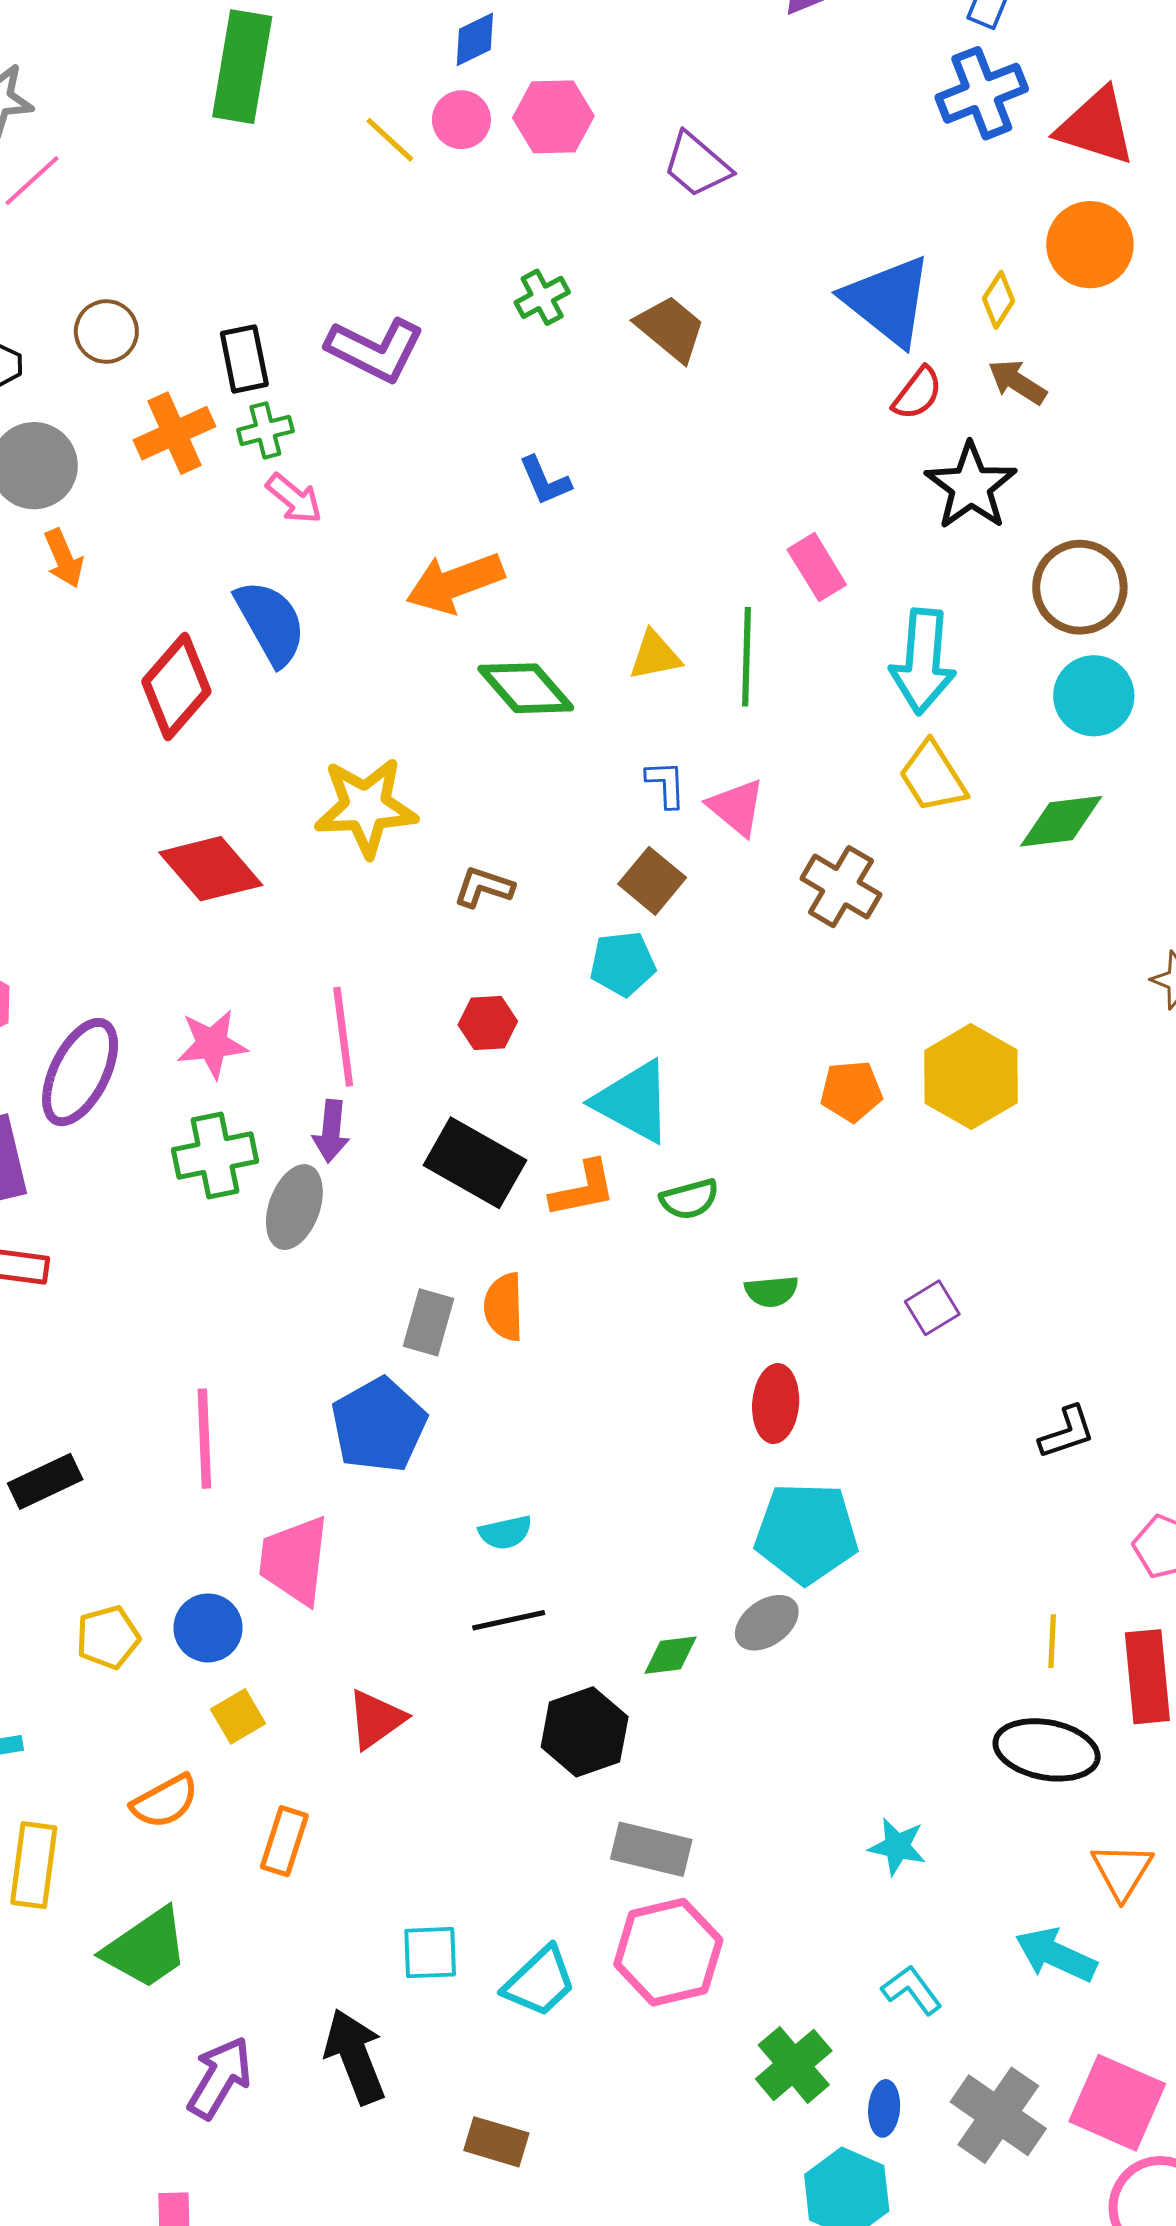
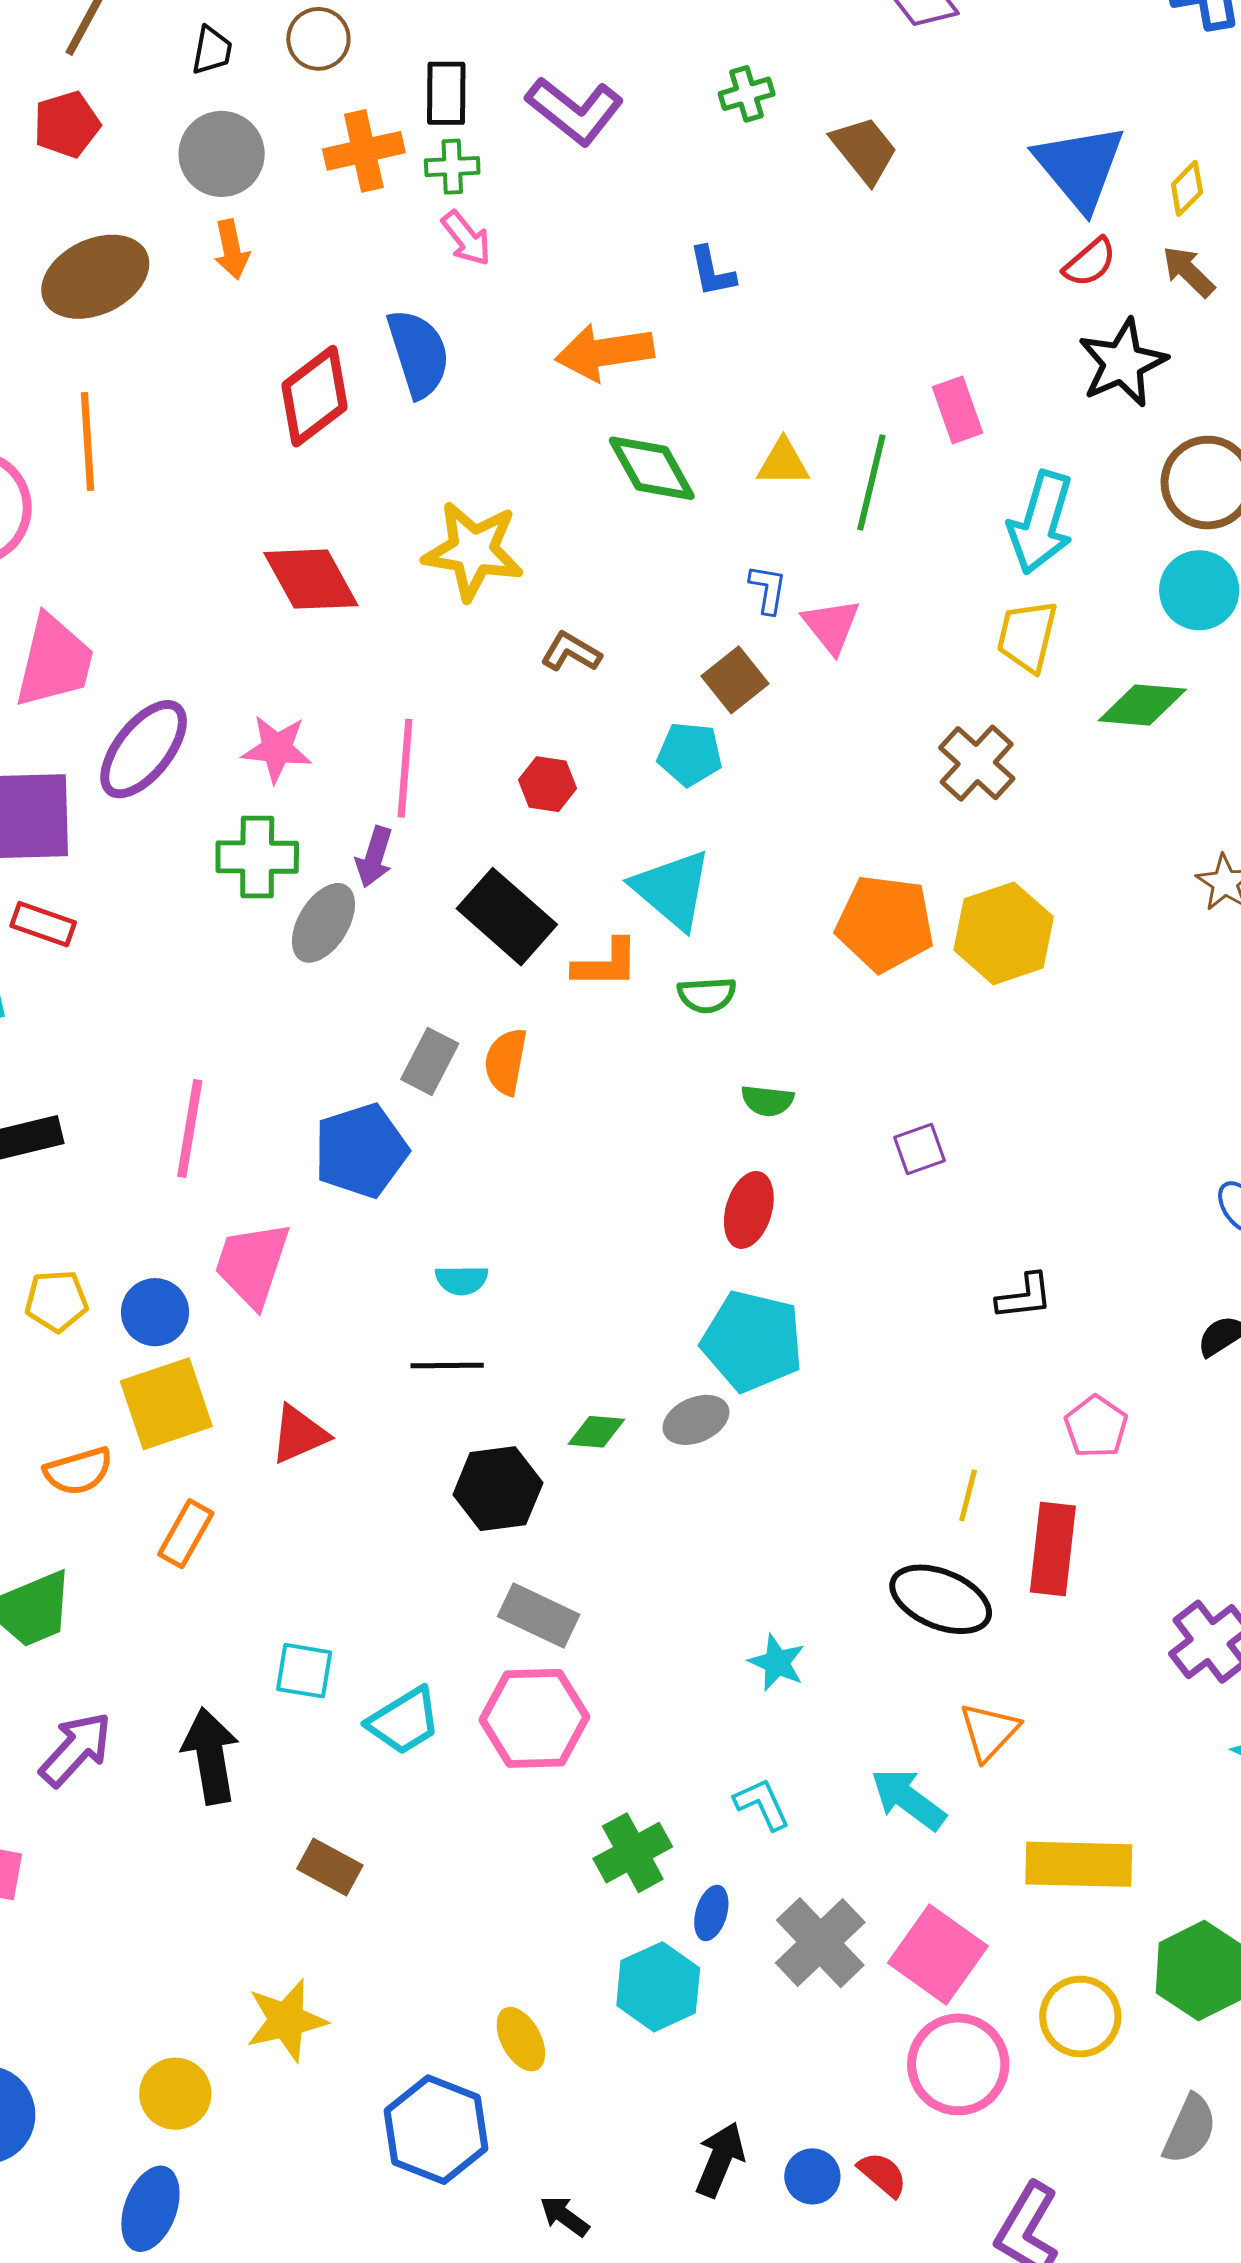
yellow trapezoid: (933, 777) -> (1027, 636), turned 34
brown cross: (841, 887) -> (977, 763), moved
orange pentagon: (851, 1091) -> (885, 923), size x1.6
yellow square: (238, 1716) -> (166, 1404), size x1.8

